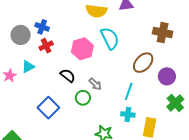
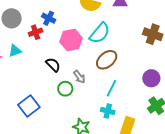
blue cross: (42, 27) -> (49, 18), moved
cyan semicircle: (110, 38) -> (100, 33), turned 60
brown ellipse: (143, 63) -> (107, 60), moved
blue square: (48, 108) -> (29, 106), moved

